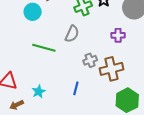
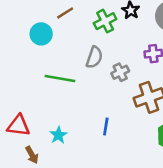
gray cross: (90, 60) -> (120, 72), moved
brown arrow: (17, 105) -> (32, 155), turned -88

